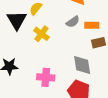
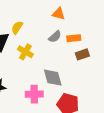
gray diamond: (82, 65) -> (53, 78), moved

